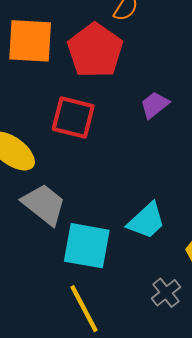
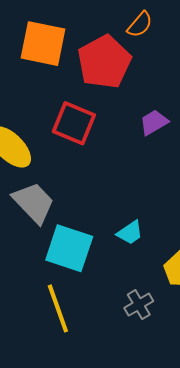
cyan trapezoid: (146, 221) -> (130, 233), size x0.7

